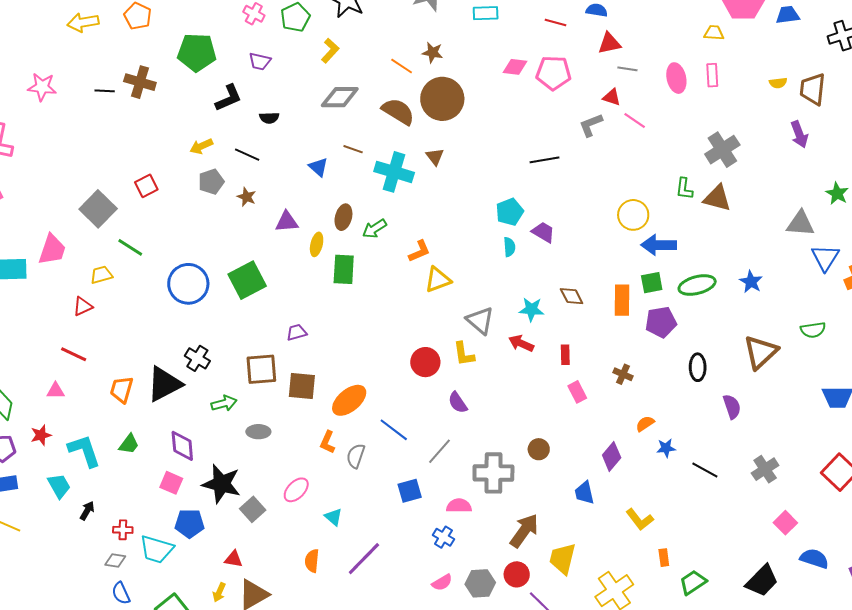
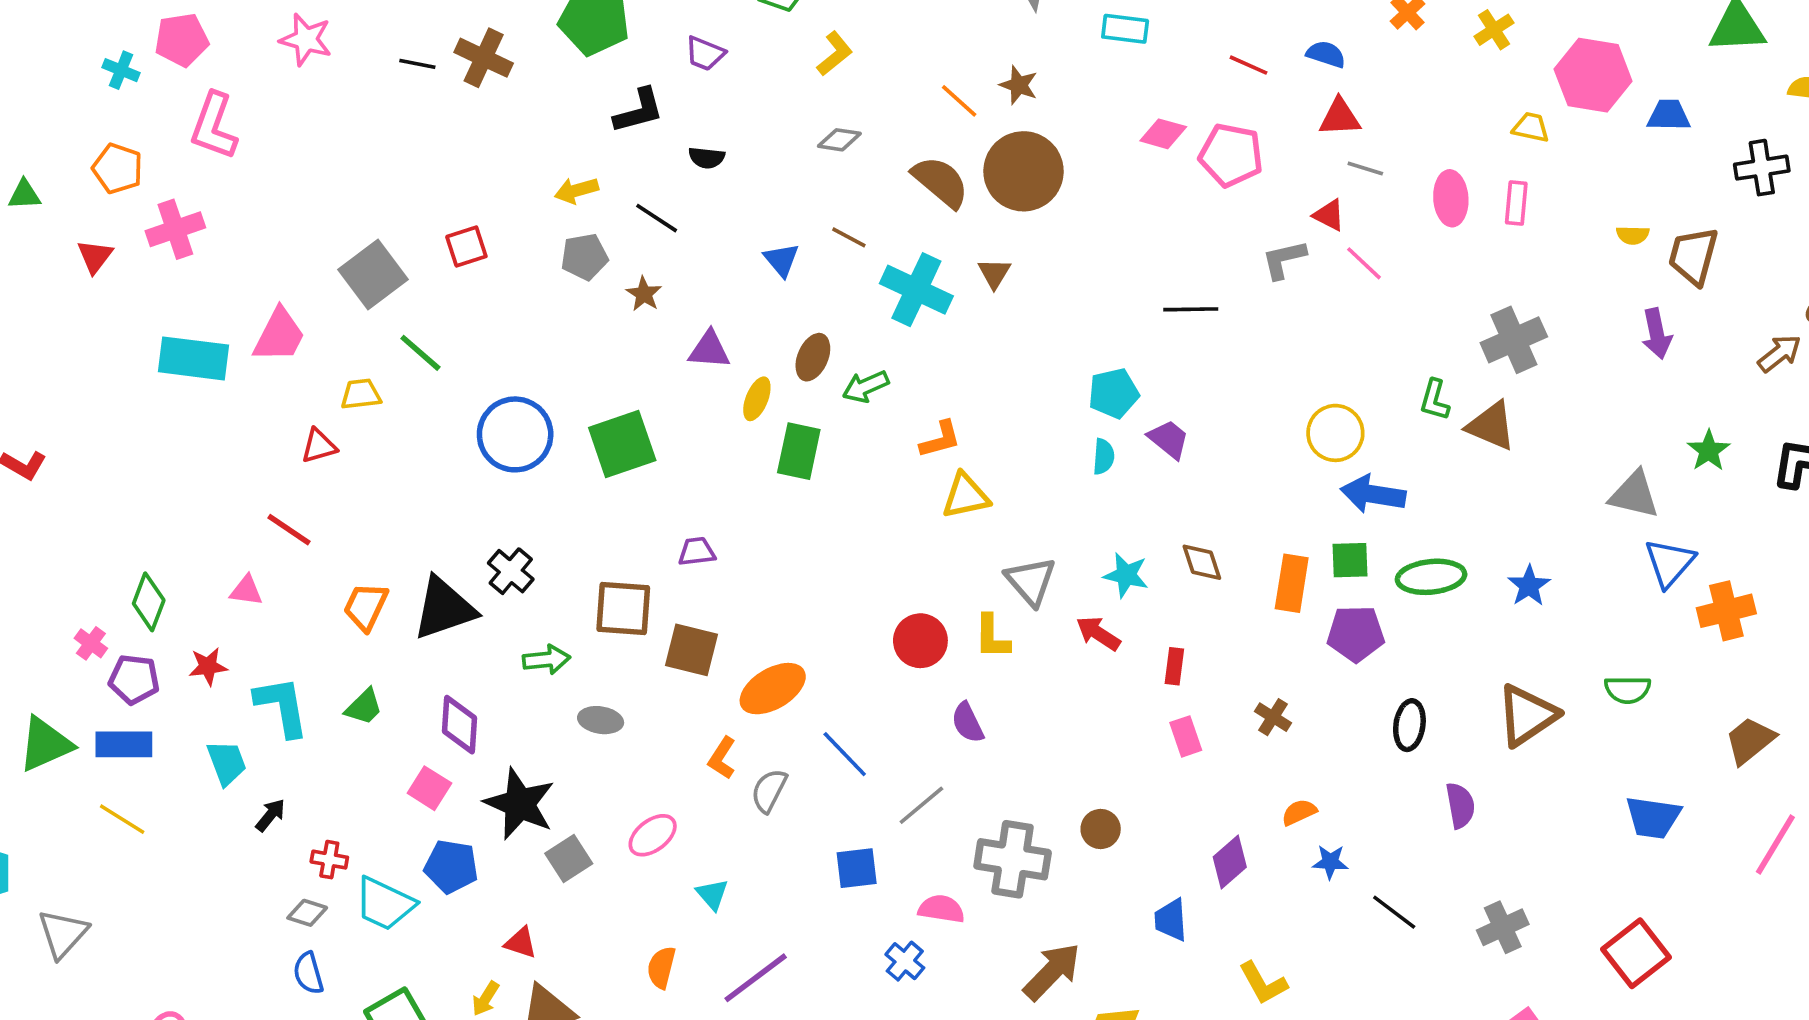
gray diamond: (340, 97) -> (839, 140), size x0.6

